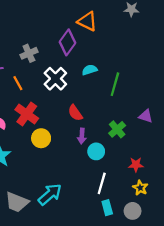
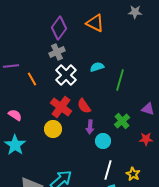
purple diamond: (68, 42) -> (59, 28), moved
gray cross: (29, 53) -> (57, 52), moved
red cross: (27, 114) -> (61, 107), moved
red star: (136, 165) -> (146, 139), moved
yellow star: (140, 188) -> (133, 174), moved

